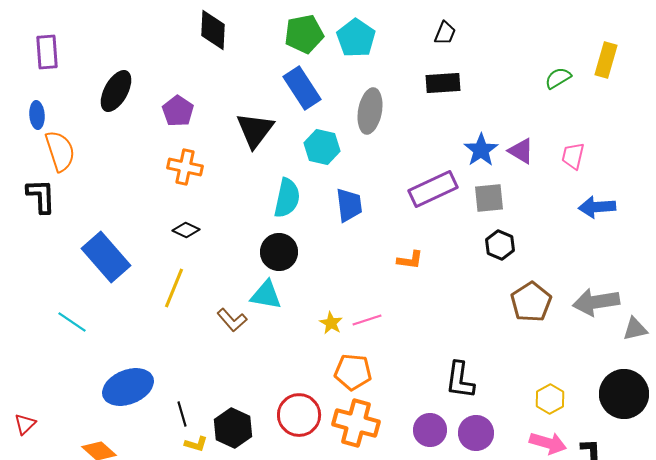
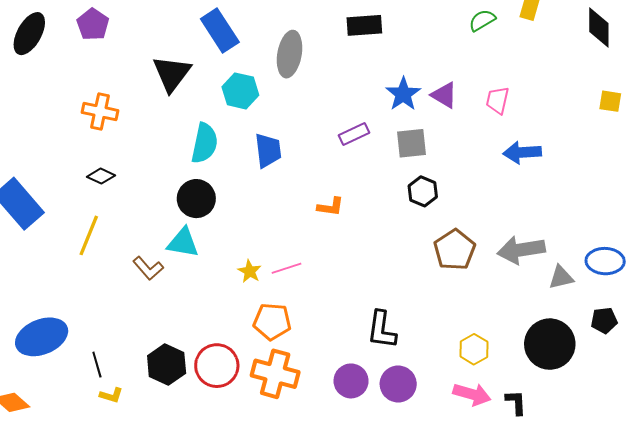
purple pentagon: (178, 111) -> (93, 24), moved
purple rectangle: (433, 189) -> (354, 134), size x0.6
black hexagon: (233, 428) -> (167, 365), moved

